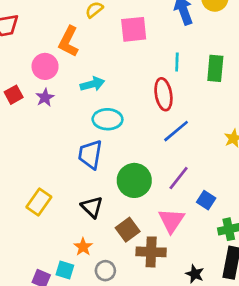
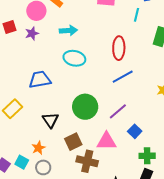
cyan line: (177, 62) -> (137, 15), moved
blue trapezoid: (90, 154) -> (40, 80), moved, turned 60
pink triangle: (171, 221) -> (106, 141), turned 45
gray circle: (105, 271) -> (43, 167), moved

